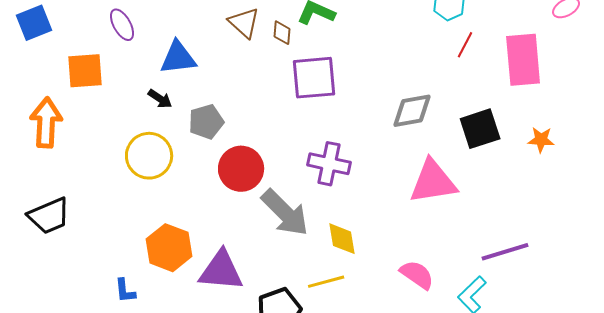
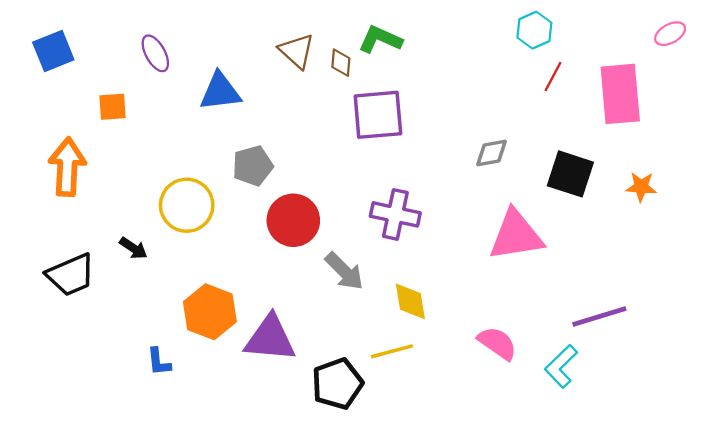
orange square: (85, 71) -> (112, 107), size x0.7
black arrow: (160, 99) -> (133, 248), moved
gray diamond: (412, 111) -> (492, 153), size x0.7
black square: (480, 129) -> (570, 174), turned 36
gray arrow: (285, 213) -> (344, 271), size x0.7

